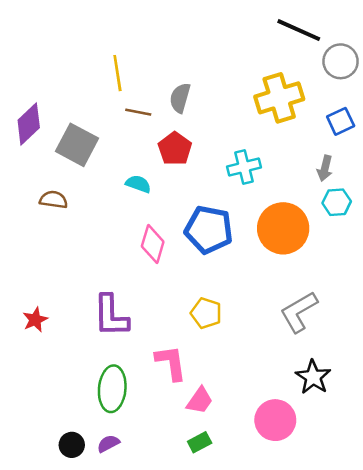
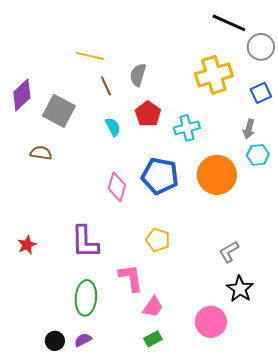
yellow line: (117, 73) -> (90, 56), turned -68
brown line: (138, 112) -> (106, 86), turned 54
red pentagon: (175, 149) -> (148, 114), moved
cyan semicircle: (138, 184) -> (113, 127), moved, turned 42
gray L-shape: (299, 312) -> (229, 252), moved, size x0.7

